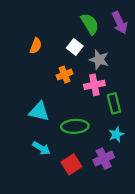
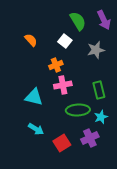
orange semicircle: (36, 46) -> (31, 40), turned -64
gray star: (99, 60) -> (96, 50), moved, turned -30
pink cross: (94, 85) -> (63, 85), moved
green ellipse: (75, 126) -> (78, 110), moved

